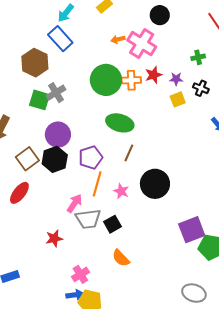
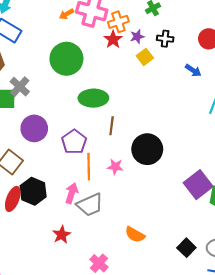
orange cross: (131, 80) -> (118, 22), moved
black hexagon: (55, 159) -> (33, 191), moved
black square: (112, 224) -> (186, 248), moved

